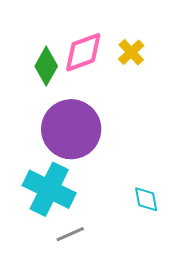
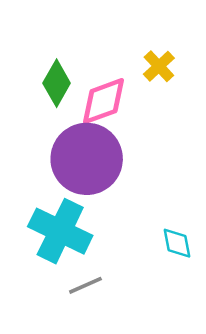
pink diamond: (83, 52) -> (104, 101), moved

